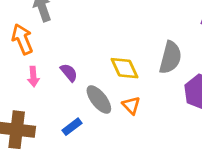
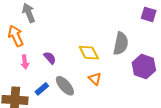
gray ellipse: (99, 100) -> (65, 86), moved
blue rectangle: (72, 127) -> (42, 89), moved

